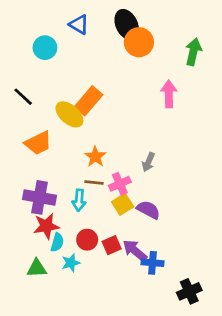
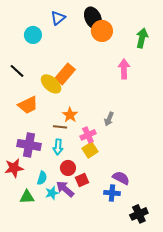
blue triangle: (79, 25) -> (58, 18), turned 49
brown line: (94, 182) -> (60, 127), moved
purple semicircle: (148, 210) -> (121, 178), moved
red star: (46, 226) -> (14, 168), moved
red circle: (87, 240) -> (68, 168), moved
purple arrow: (135, 251) -> (65, 189), moved

